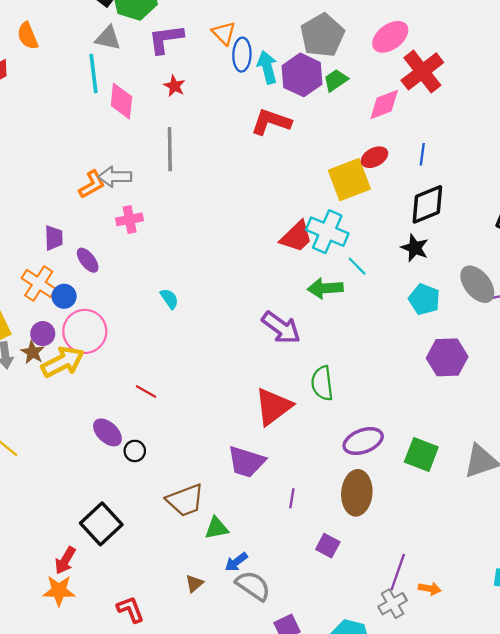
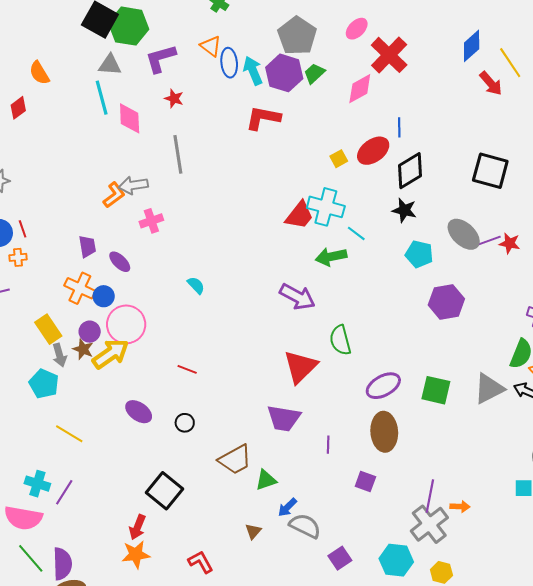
pink ellipse: (390, 37) -> (357, 29), size x0.7
red ellipse: (374, 157) -> (373, 151), moved, size x1.4
yellow square: (349, 180) -> (339, 159), size x0.5
purple ellipse: (107, 432) -> (139, 412), moved
gray cross: (393, 604) -> (429, 524), size x1.5

